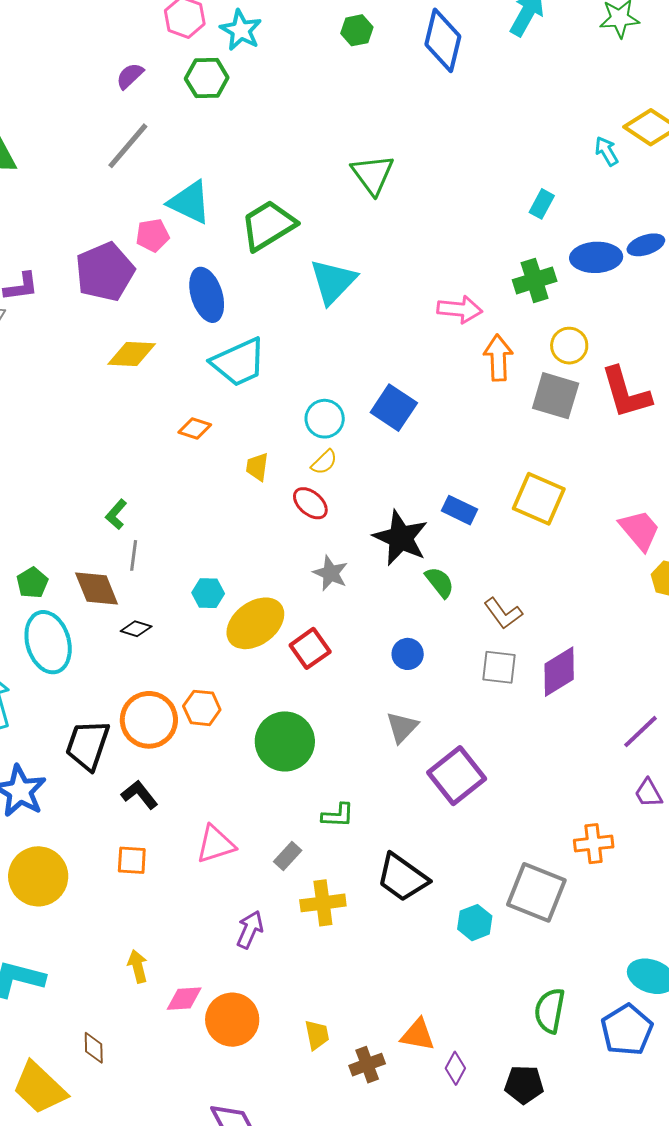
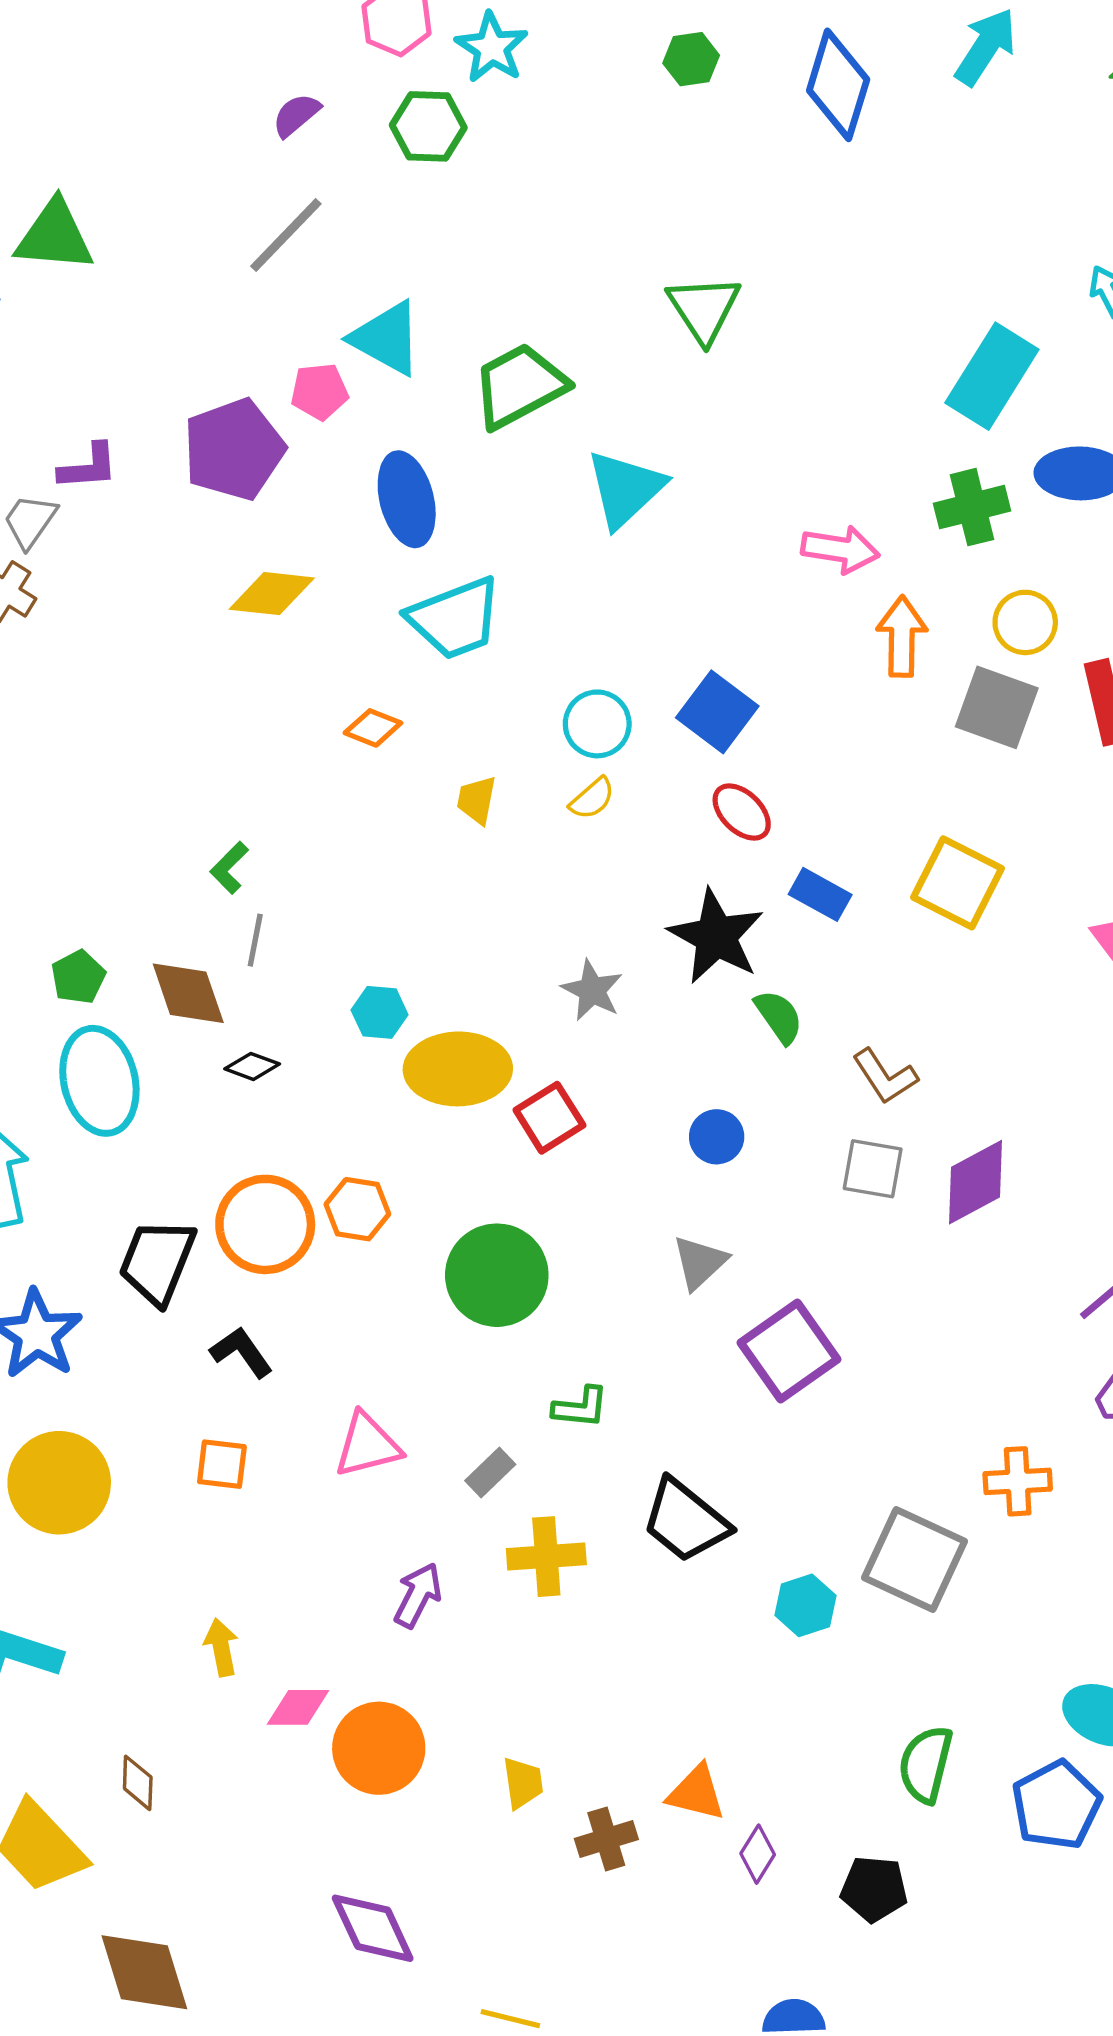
cyan rectangle: (542, 204) -> (992, 376), size x2.0
red ellipse: (310, 503) -> (742, 812), moved
yellow ellipse: (255, 623) -> (458, 1069), turned 32

